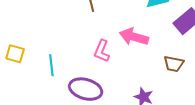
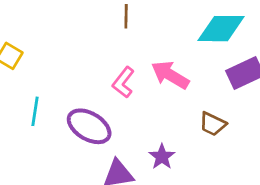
cyan line: (51, 65) -> (35, 111), moved

